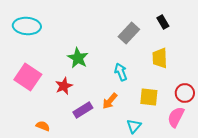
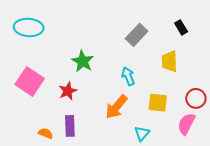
black rectangle: (163, 22) -> (181, 27), moved
orange arrow: (110, 101) -> (116, 107), size x1.4
purple rectangle: (83, 110) -> (70, 126), moved, turned -60

